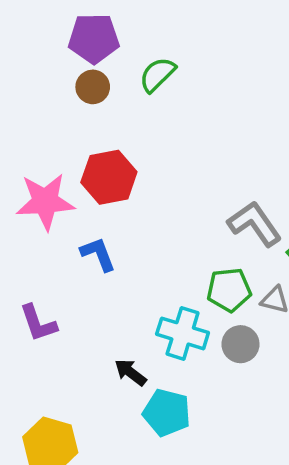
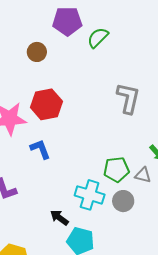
purple pentagon: (94, 38) -> (67, 21), moved
green semicircle: (157, 75) -> (98, 38), moved
gray L-shape: (255, 224) -> (128, 98), moved, turned 48

